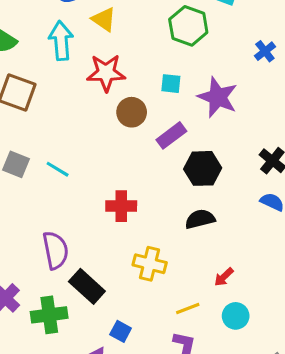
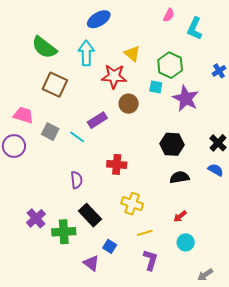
yellow triangle: (104, 19) -> (132, 54), moved
green hexagon: (188, 26) -> (170, 65), moved
purple rectangle: (171, 135) -> (97, 120), moved
black semicircle: (200, 219) -> (180, 177), moved
purple semicircle: (55, 250) -> (76, 180), moved, size x0.7
yellow line: (188, 308) -> (145, 233), moved

